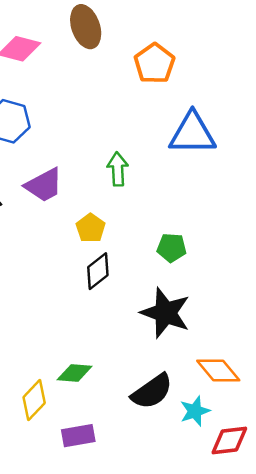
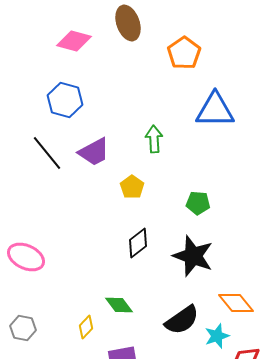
black diamond: (98, 271) -> (138, 243), moved
green diamond: (75, 373) -> (119, 305), turned 48
yellow diamond: (34, 400) -> (86, 327), size x0.7

